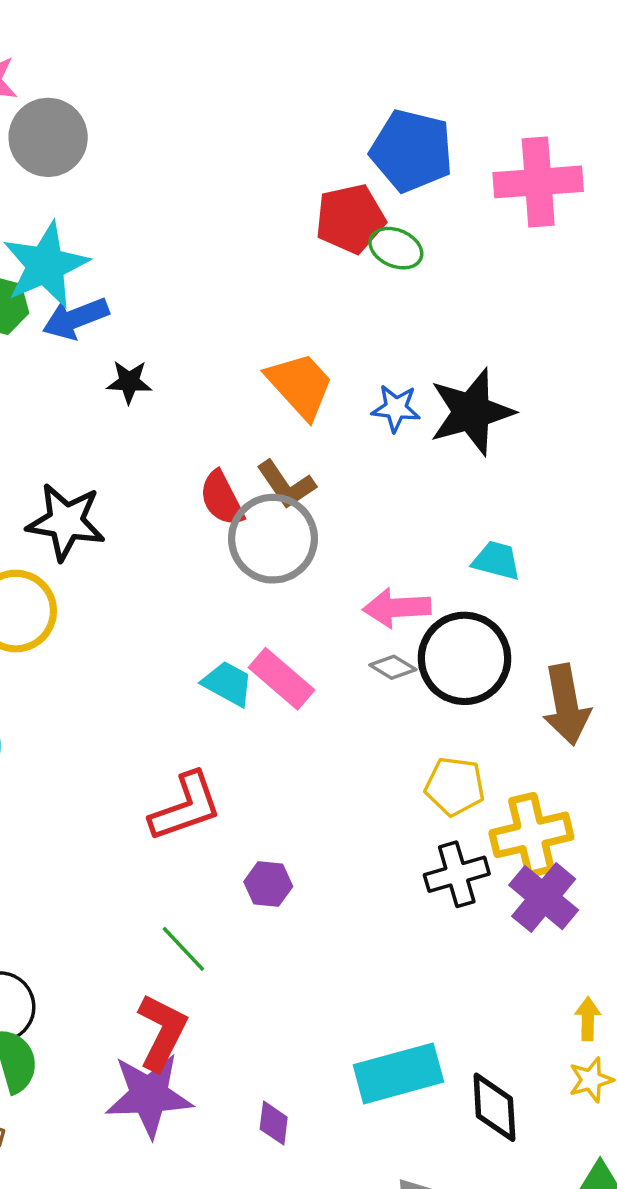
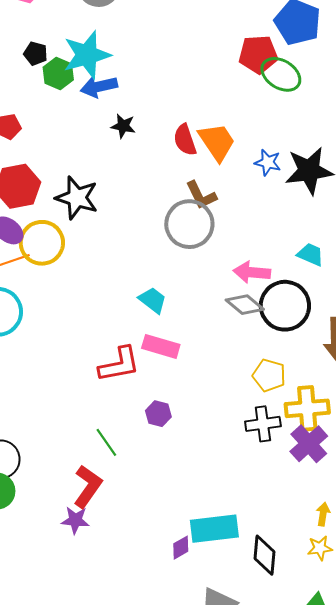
green ellipse: (396, 248) -> (281, 74), size x1.4
red semicircle: (222, 498) -> (185, 140), moved
gray diamond: (393, 667) -> (245, 305), size x1.5
pink rectangle: (282, 679) -> (161, 346), moved, turned -33
purple star: (149, 1095) -> (75, 520), size x0.6
purple diamond: (274, 1123) -> (181, 548), moved, turned 45

